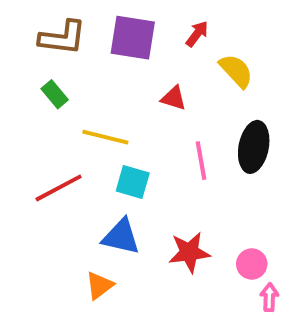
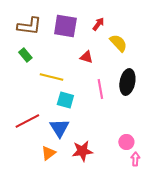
red line: (59, 188) -> (27, 121), moved
blue triangle: (121, 237) -> (59, 128), turned 45
red star: (189, 252) -> (82, 151), moved

